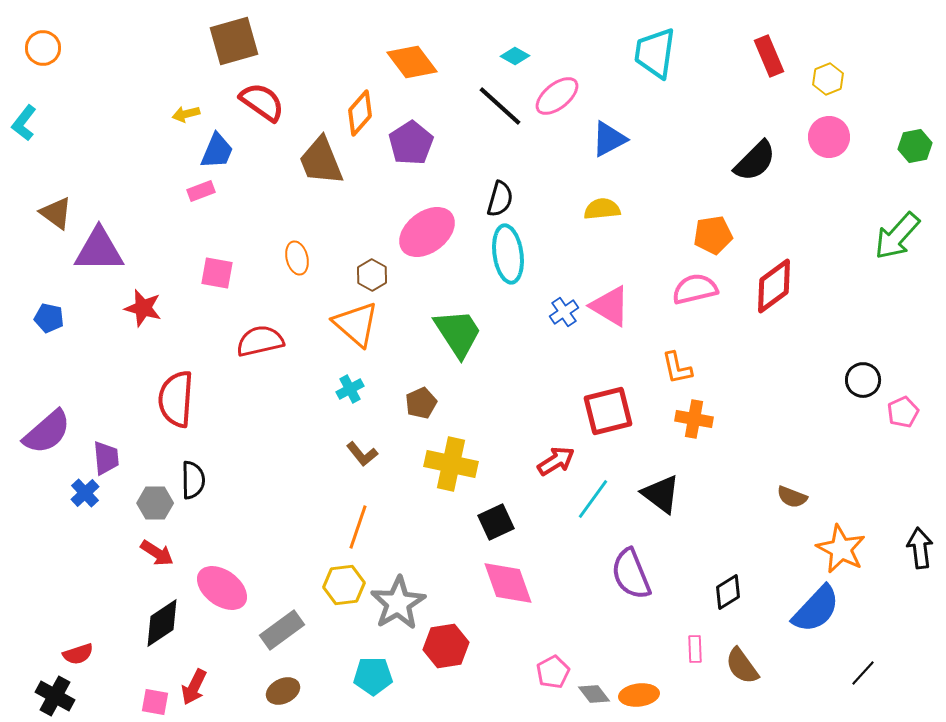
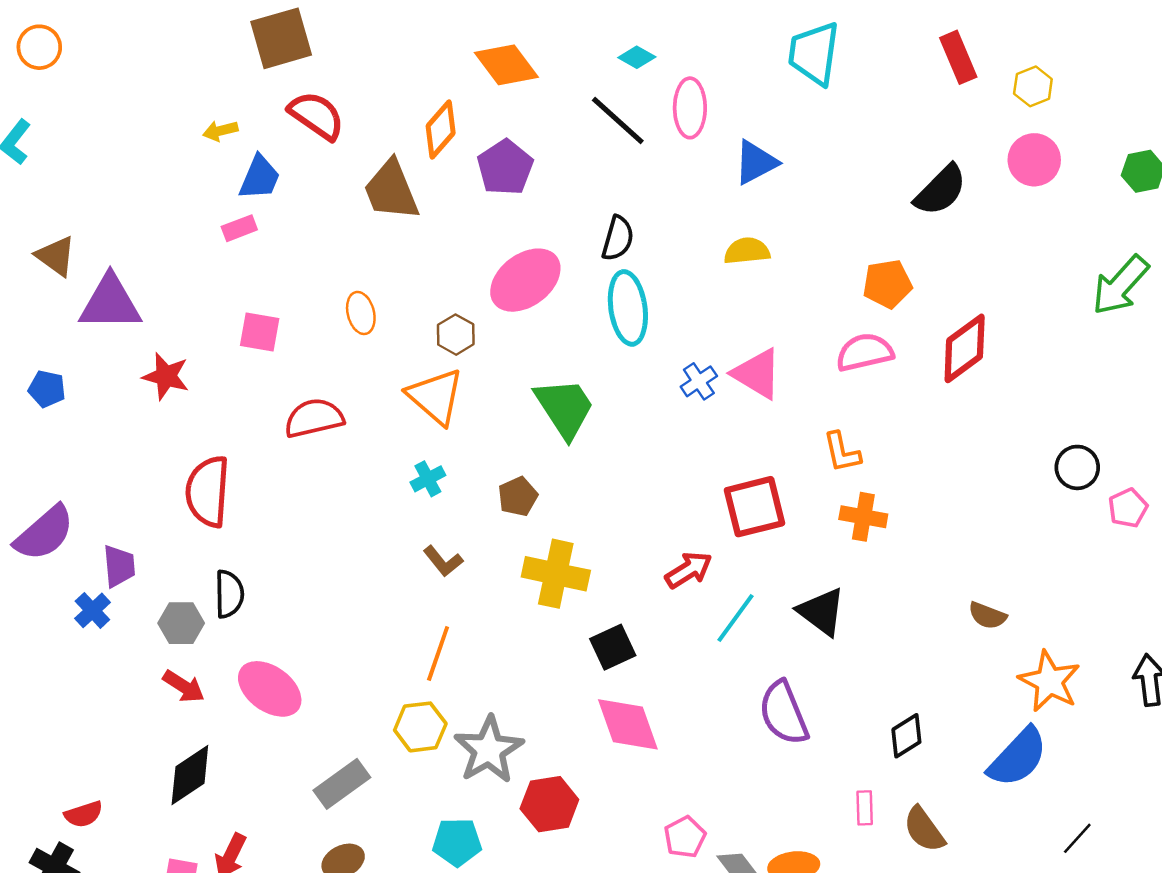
pink ellipse: (557, 96) -> (690, 108), turned -51
pink ellipse: (222, 588) -> (270, 689), moved

